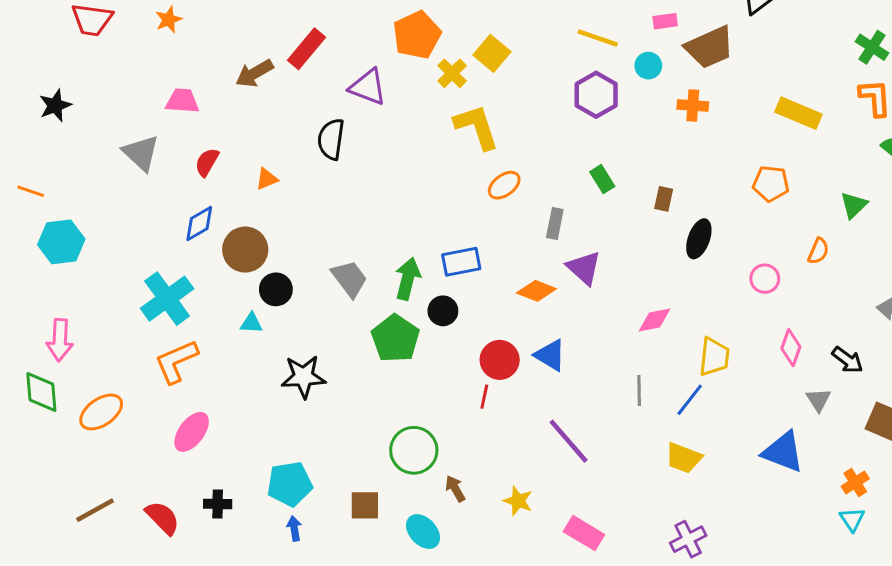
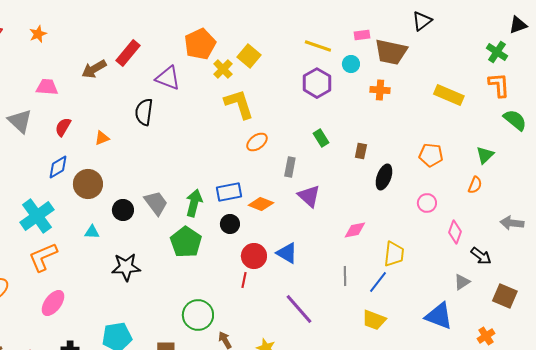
brown trapezoid: (710, 47) -> (391, 52), turned 36
orange pentagon: (771, 184) -> (431, 155), moved
orange semicircle: (818, 251) -> (475, 185), moved
black circle: (276, 289) -> (123, 210), moved
orange diamond: (536, 291) -> (261, 204), moved
black circle: (443, 311) -> (230, 224), moved
pink diamond: (791, 348) -> (455, 232), moved
gray triangle: (818, 400) -> (462, 282), turned 30

